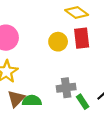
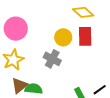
gray cross: (66, 88) -> (52, 59), moved, turned 30

